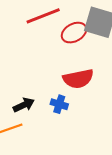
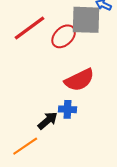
black arrow: (24, 105) -> (48, 121), moved

